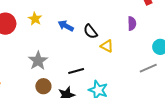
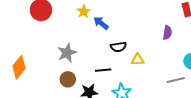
yellow star: (35, 19) -> (84, 11), moved
black semicircle: (90, 31) -> (118, 47), moved, turned -70
yellow triangle: (107, 46) -> (138, 60), moved, turned -40

